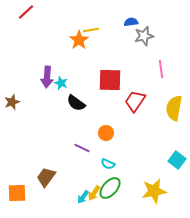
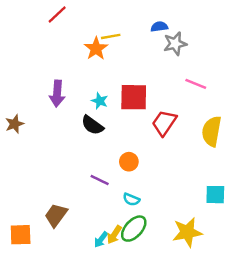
red line: (26, 12) -> (57, 14), moved
pink line: (161, 69) -> (196, 84), turned -60
cyan star: (61, 83) -> (100, 101), moved
cyan square: (177, 160) -> (215, 195), turned -36

